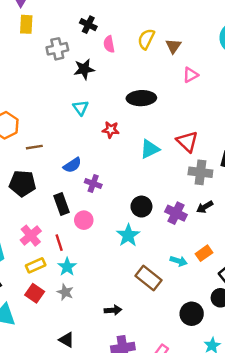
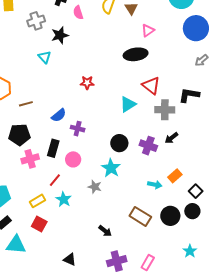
black ellipse: (141, 98) -> (136, 54), moved
cyan triangle: (81, 108) -> (45, 57), moved
cyan triangle: (150, 149) -> (128, 104), moved
black rectangle: (61, 204) -> (53, 148), turned 42
pink cross: (31, 236) -> (30, 159), moved, turned 30
red line: (59, 243) -> (55, 180), turned 64
brown rectangle: (149, 278) -> (140, 216), moved
gray star: (65, 292) -> (95, 187), moved
black arrow: (113, 310) -> (105, 231), turned 48
black circle: (192, 314) -> (170, 216), moved

